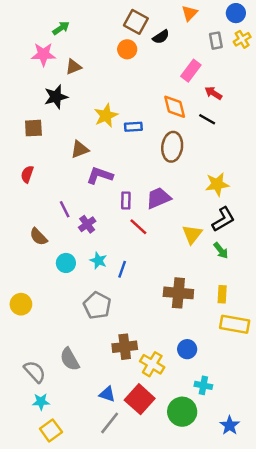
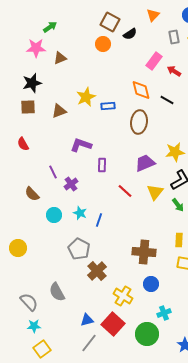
red arrow: (213, 93) -> (174, 71), moved
black star: (56, 97) -> (32, 83), moved
brown triangle: (80, 149) -> (59, 111), moved
red semicircle: (27, 174) -> (23, 144), turned -48
purple trapezoid: (158, 198) -> (145, 163), moved
red line: (138, 227) -> (125, 191), moved
brown cross: (178, 293) -> (144, 252), moved
brown cross: (125, 347) -> (97, 271), moved, turned -36
cyan cross: (203, 385) -> (164, 313), turned -32
blue triangle: (107, 394) -> (87, 320), turned -32

